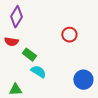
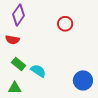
red circle: (69, 35) -> (65, 24), moved
green rectangle: (29, 55) -> (19, 64), moved

